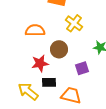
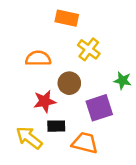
purple square: (82, 68) -> (99, 108), size x1.5

